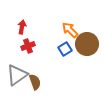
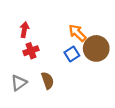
gray triangle: (17, 75) -> (19, 83), size x0.7
brown semicircle: (35, 82) -> (48, 81), moved

